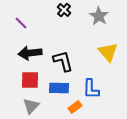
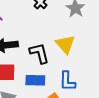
yellow triangle: (108, 52) -> (65, 44), moved

